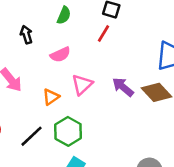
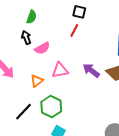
green semicircle: (64, 15) -> (31, 17), moved
black arrow: (26, 35) -> (26, 38), moved
pink triangle: (82, 85) -> (60, 70), turned 36

